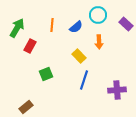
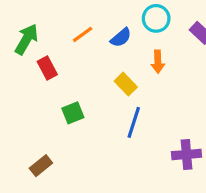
orange line: (52, 25) -> (83, 34), turned 48
red rectangle: (30, 46) -> (47, 68), turned -56
purple cross: (117, 90) -> (187, 154), moved

